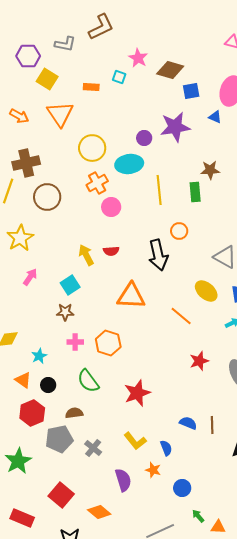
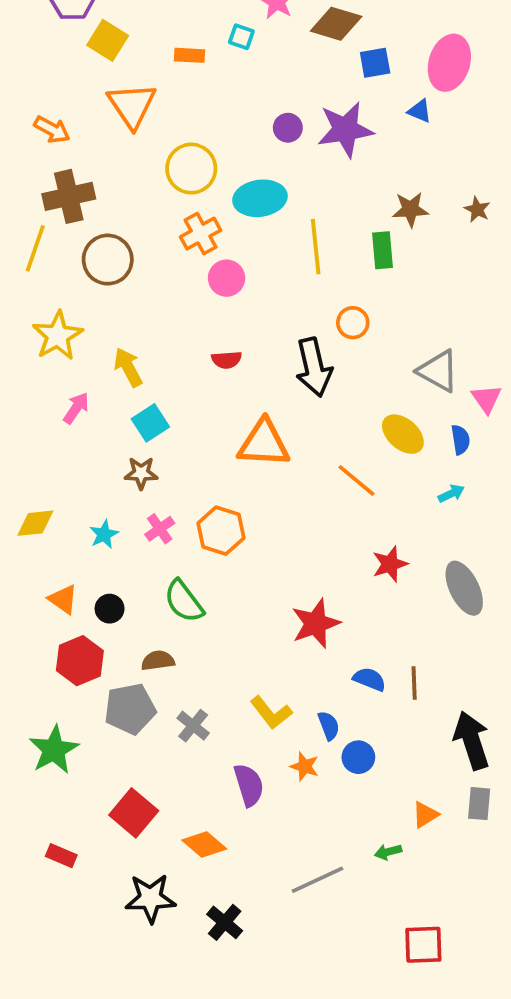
orange arrow: (19, 116) -> (52, 130), moved
purple circle: (144, 138) -> (288, 128), moved
yellow arrow: (86, 255) -> (128, 367), moved
pink cross: (75, 342) -> (160, 529), turned -35
cyan star: (39, 356) -> (104, 534), moved
red star: (137, 393) -> (316, 623), moved
blue circle: (182, 488) -> (358, 757), moved
green arrow: (198, 516) -> (388, 852), turned -64
red rectangle: (22, 518) -> (61, 856), size x0.7
orange triangle: (218, 527) -> (425, 815), moved, turned -35

